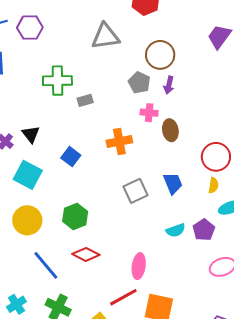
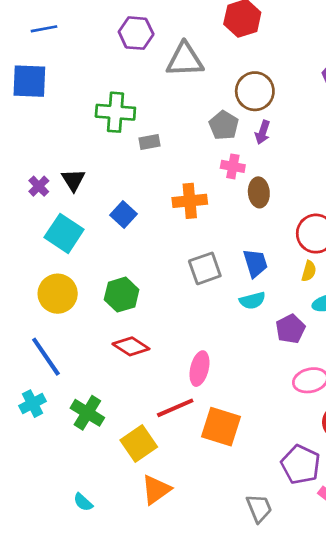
purple hexagon: (30, 28) -> (136, 33), moved
cyan semicircle: (176, 230) -> (252, 301), moved
blue line: (46, 265) -> (46, 357), moved

